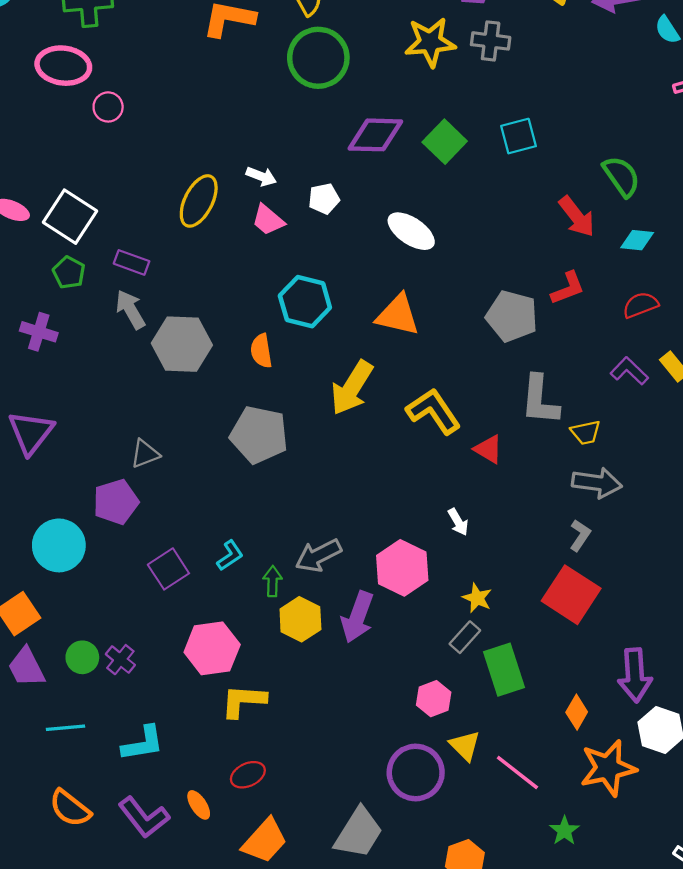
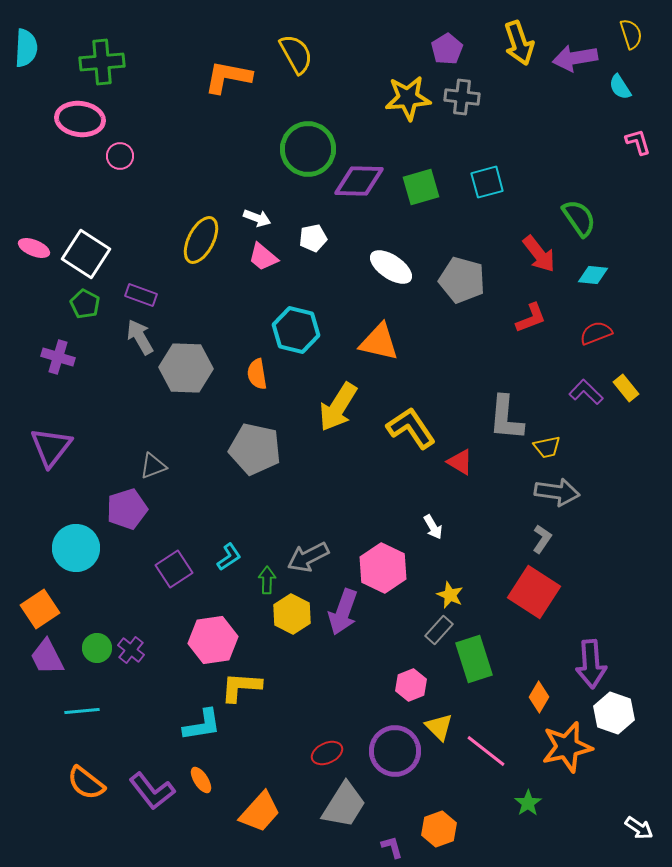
green circle: (318, 58) -> (308, 149), moved
green square: (445, 142) -> (421, 187), turned 30
gray pentagon: (512, 316) -> (462, 280), moved
cyan L-shape: (143, 743) -> (202, 725), moved
red ellipse: (248, 775) -> (327, 753), moved

